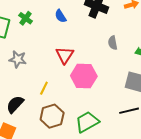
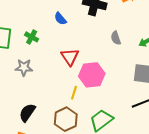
green cross: (26, 18) -> (32, 37), moved
yellow line: (44, 88) -> (74, 93), moved

